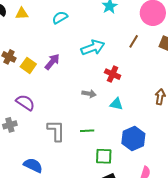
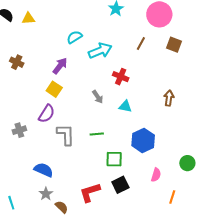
cyan semicircle: (60, 17) -> (74, 37), moved
yellow square: (28, 65) -> (54, 89), moved
gray arrow: (89, 94) -> (98, 97), turned 48
purple semicircle: (25, 102) -> (47, 114), moved, turned 90

